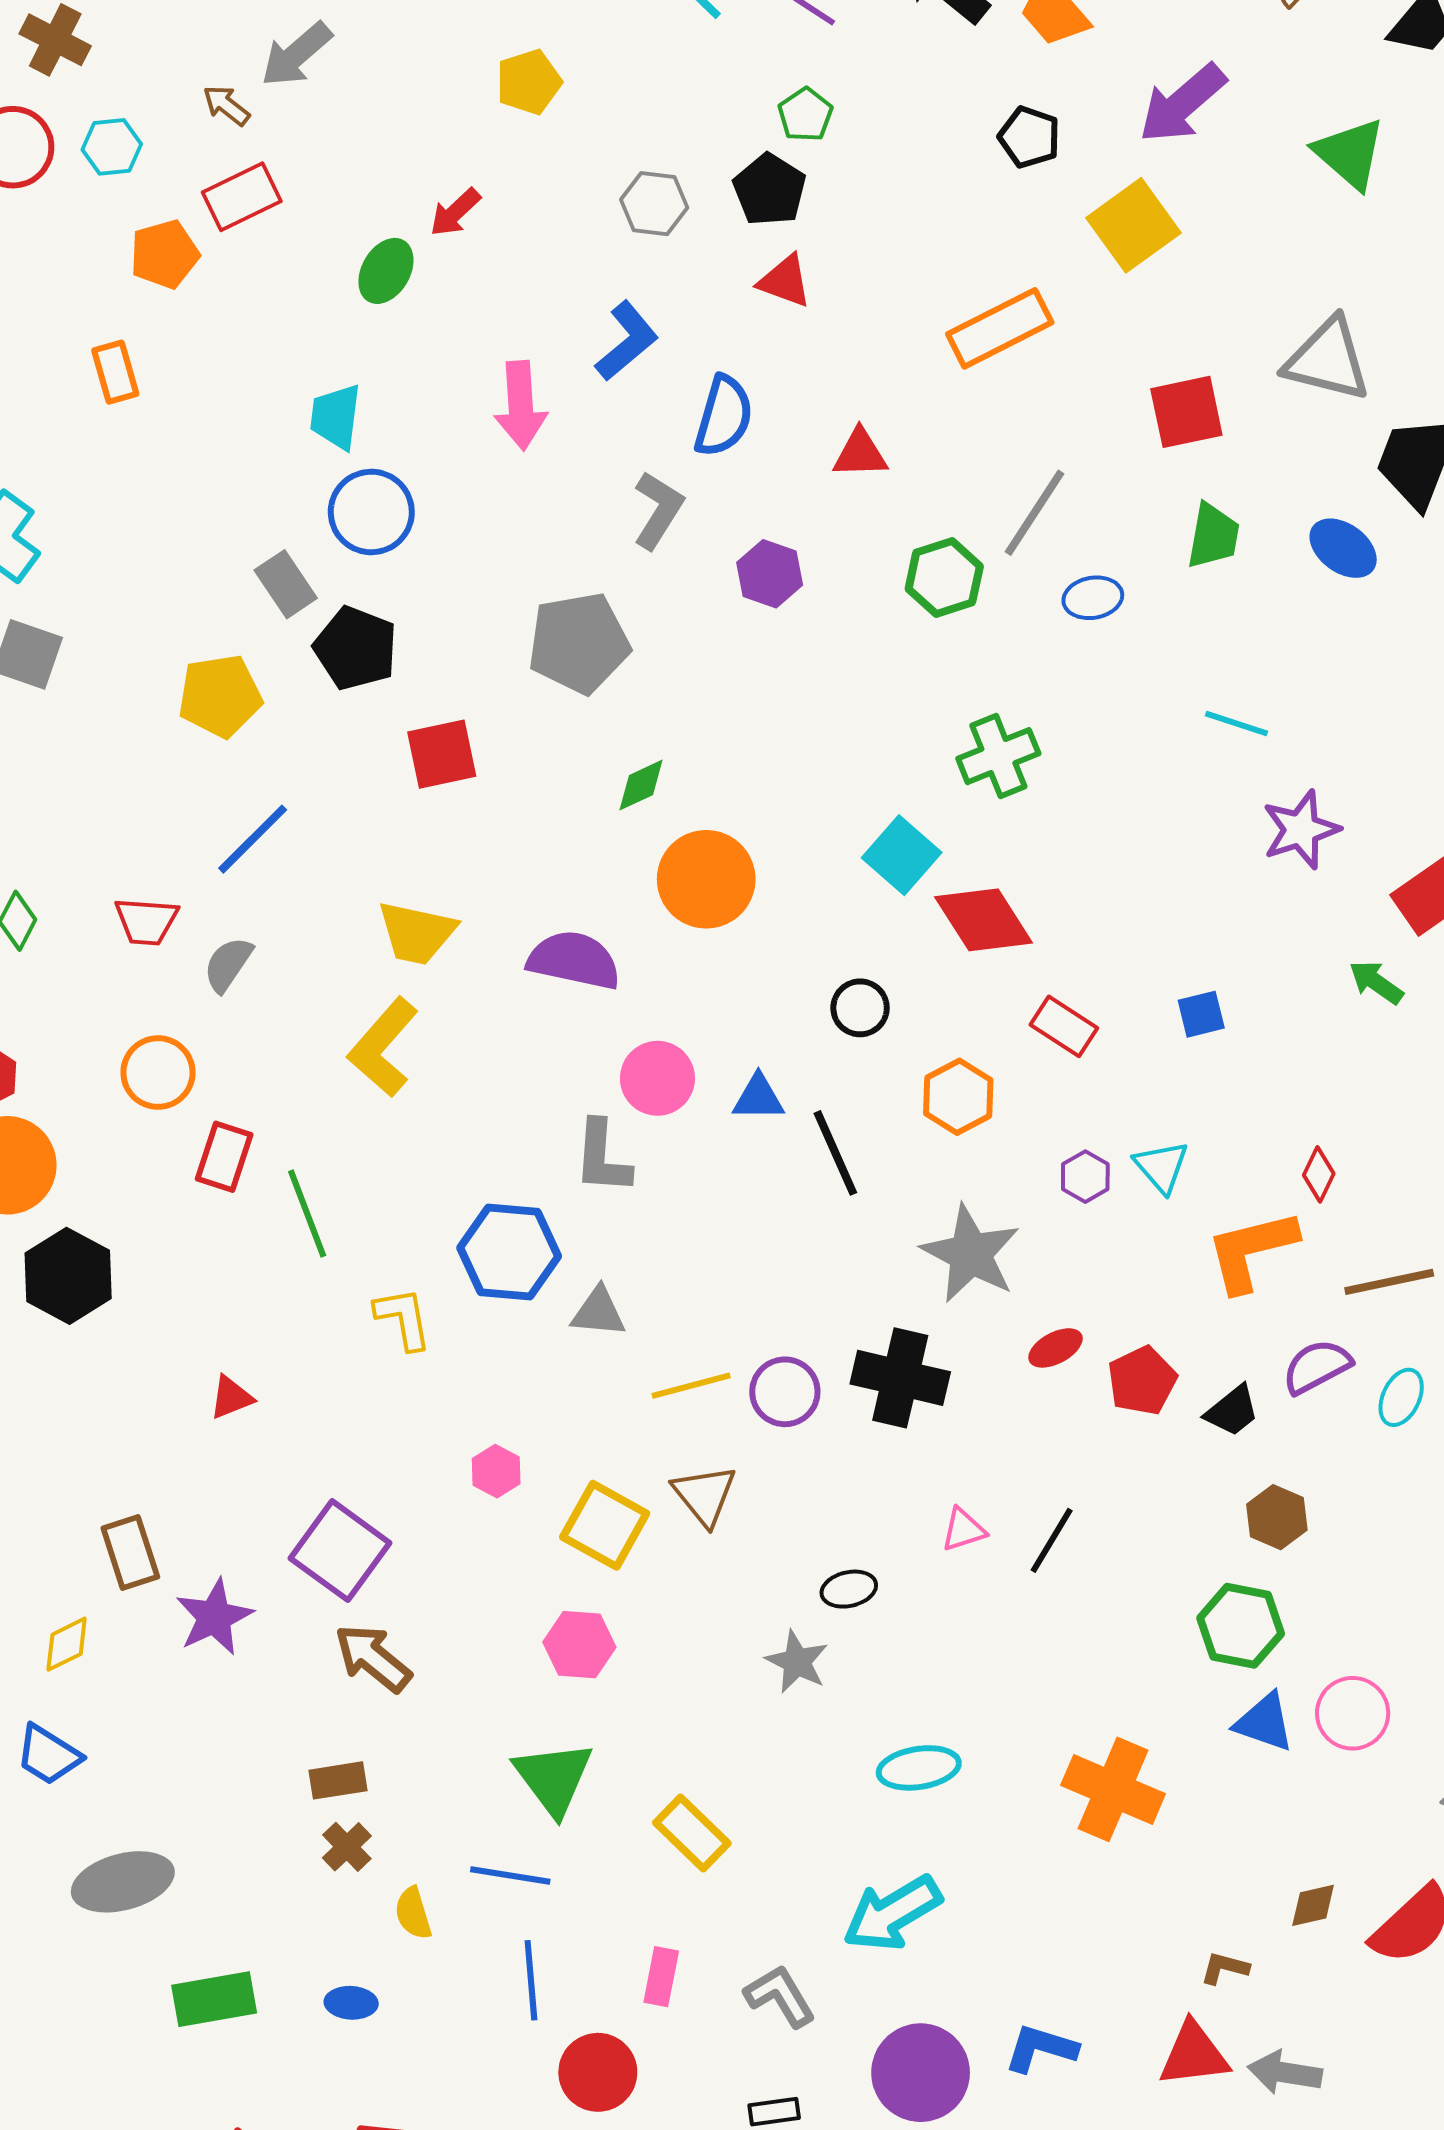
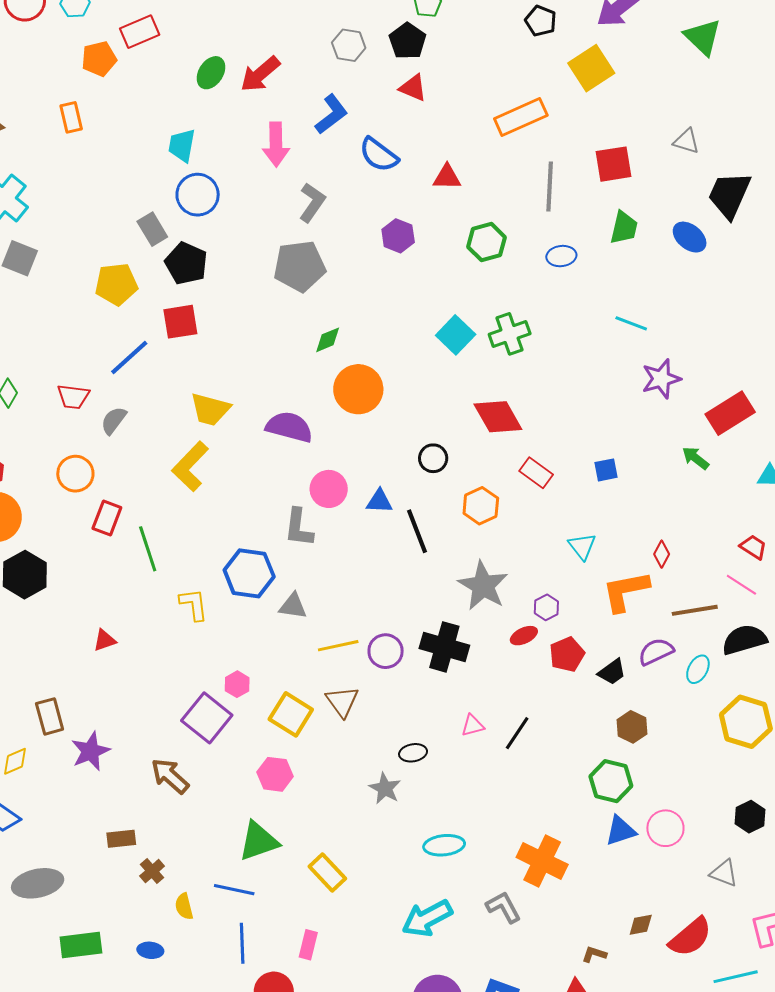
red arrow: (455, 212) -> (260, 74), moved, size x1.5
gray triangle: (1328, 360) -> (686, 141), size x0.6
blue semicircle: (724, 416) -> (379, 155), turned 108
gray L-shape: (658, 510) -> (312, 202), moved
gray line: (1035, 513) -> (550, 187), moved, turned -33
red square: (442, 754) -> (180, 322), moved
cyan square: (902, 855) -> (456, 335), moved
purple hexagon: (1085, 1177) -> (546, 607), moved
purple square: (340, 1551) -> (207, 718), moved
blue triangle: (1264, 1722) -> (621, 831), turned -40
green triangle: (554, 1778) -> (259, 841), turned 45
brown rectangle: (338, 1780) -> (121, 839), moved
gray L-shape: (780, 1996) -> (504, 907), moved

